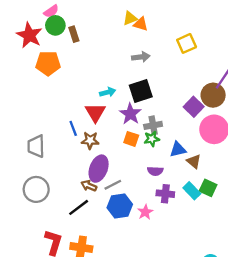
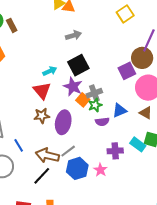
yellow square: (187, 43) -> (125, 14), moved
purple square: (194, 107) -> (127, 71), turned 30
blue line: (73, 128) -> (19, 145), moved
orange square: (131, 139) -> (83, 100), moved, turned 32
brown triangle: (194, 161) -> (146, 113), moved
purple ellipse: (99, 169) -> (63, 122), moved
purple semicircle: (155, 171) -> (102, 122), moved
brown arrow: (89, 186) -> (47, 155), size x1.6

